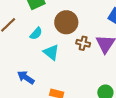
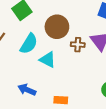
cyan semicircle: (36, 34) -> (29, 44), size x1.5

